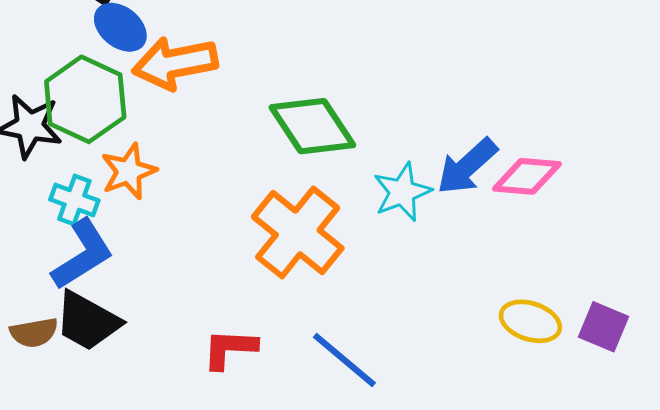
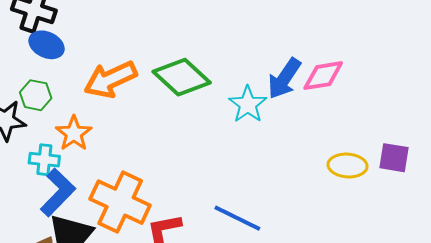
orange arrow: (175, 63) -> (110, 79), moved
green hexagon: (85, 99) -> (36, 95), size x0.6
orange cross: (298, 232) -> (120, 202), moved

